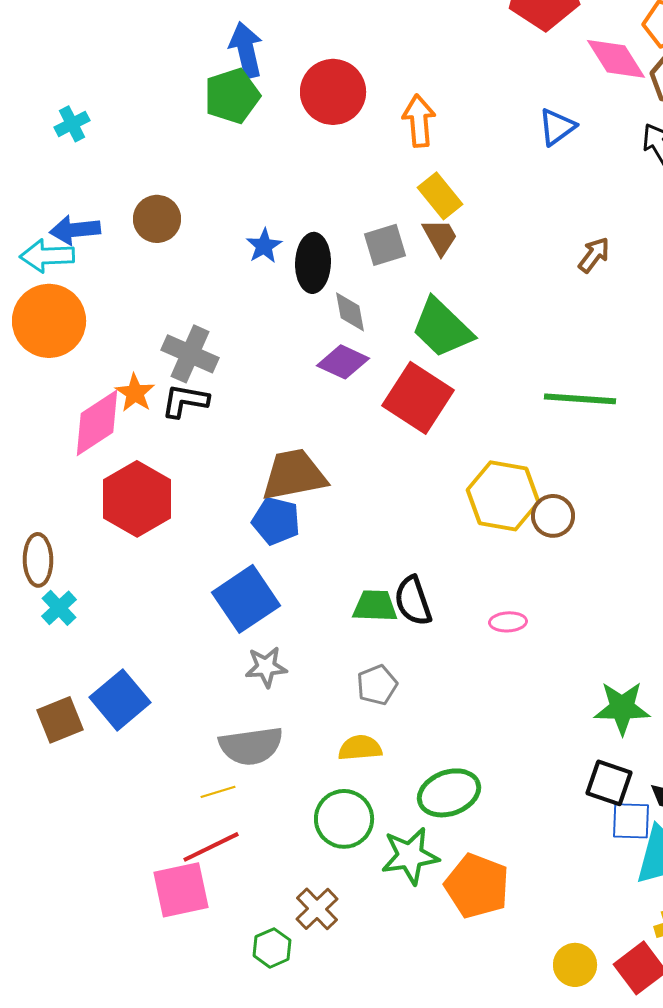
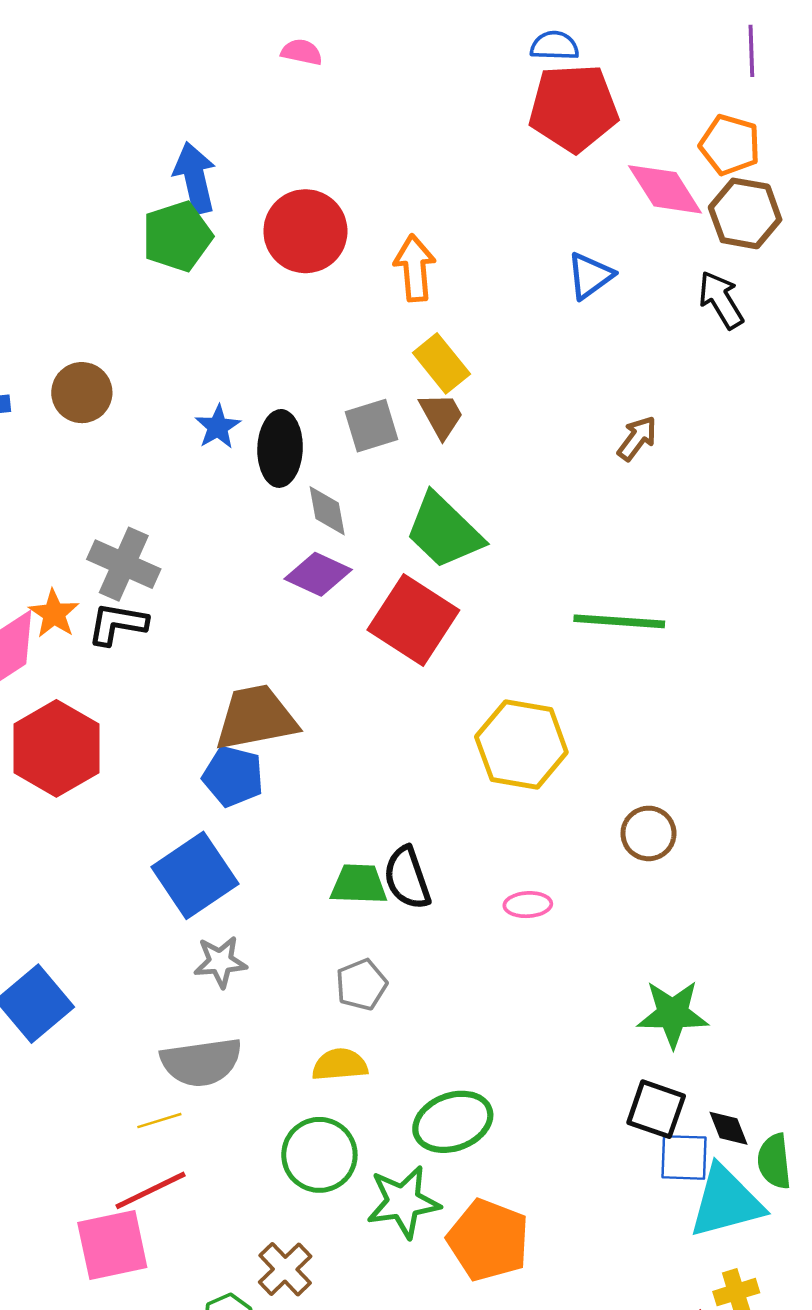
brown circle: (553, 516) -> (648, 833), moved

